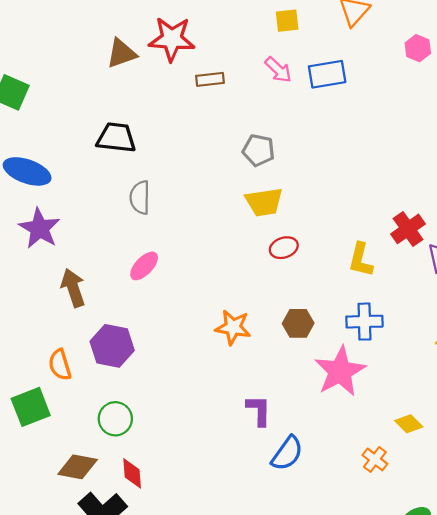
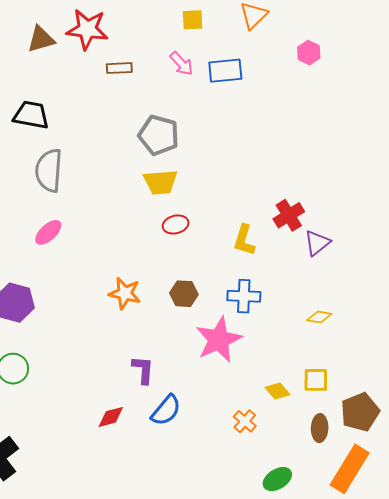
gray pentagon: (259, 150) -> (159, 135), size x1.4
gray semicircle: (140, 197) -> (49, 170), size x1.4
red diamond: (132, 473) -> (111, 417), moved, turned 76

